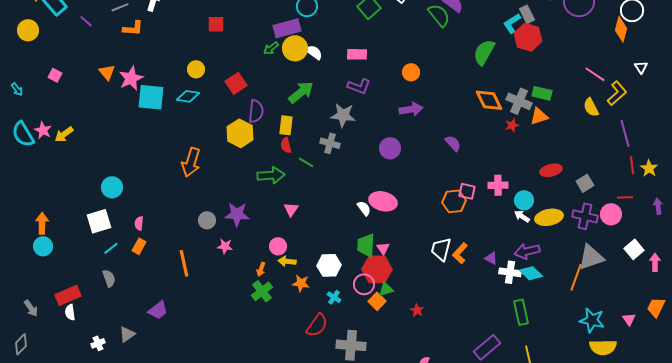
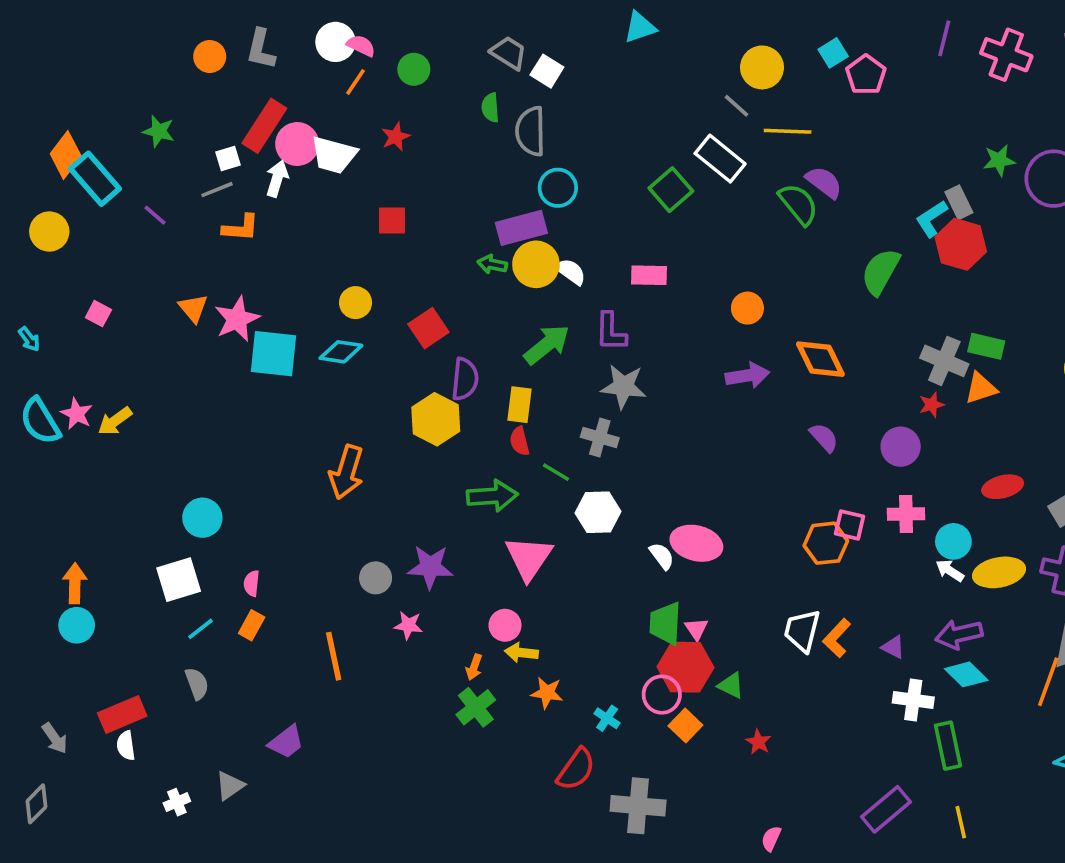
green arrow: (271, 48) -> (492, 264), turned 49
purple L-shape: (359, 86) -> (611, 332), moved, turned 70
orange diamond: (489, 100) -> (820, 359), moved
purple circle: (390, 148) -> (901, 447), moved
pink triangle: (291, 209) -> (529, 558), size x1.8
white hexagon: (329, 265) -> (598, 512), moved
white cross: (510, 272) -> (913, 700), moved
green triangle: (386, 289) -> (731, 685), moved, turned 42

